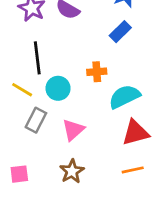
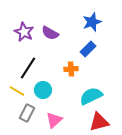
black line: (37, 58) -> (28, 68), turned 40
orange cross: (97, 72) -> (71, 69), moved

